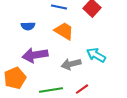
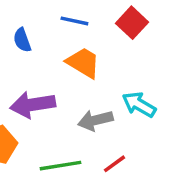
blue semicircle: (28, 26) -> (22, 40), moved, turned 72

